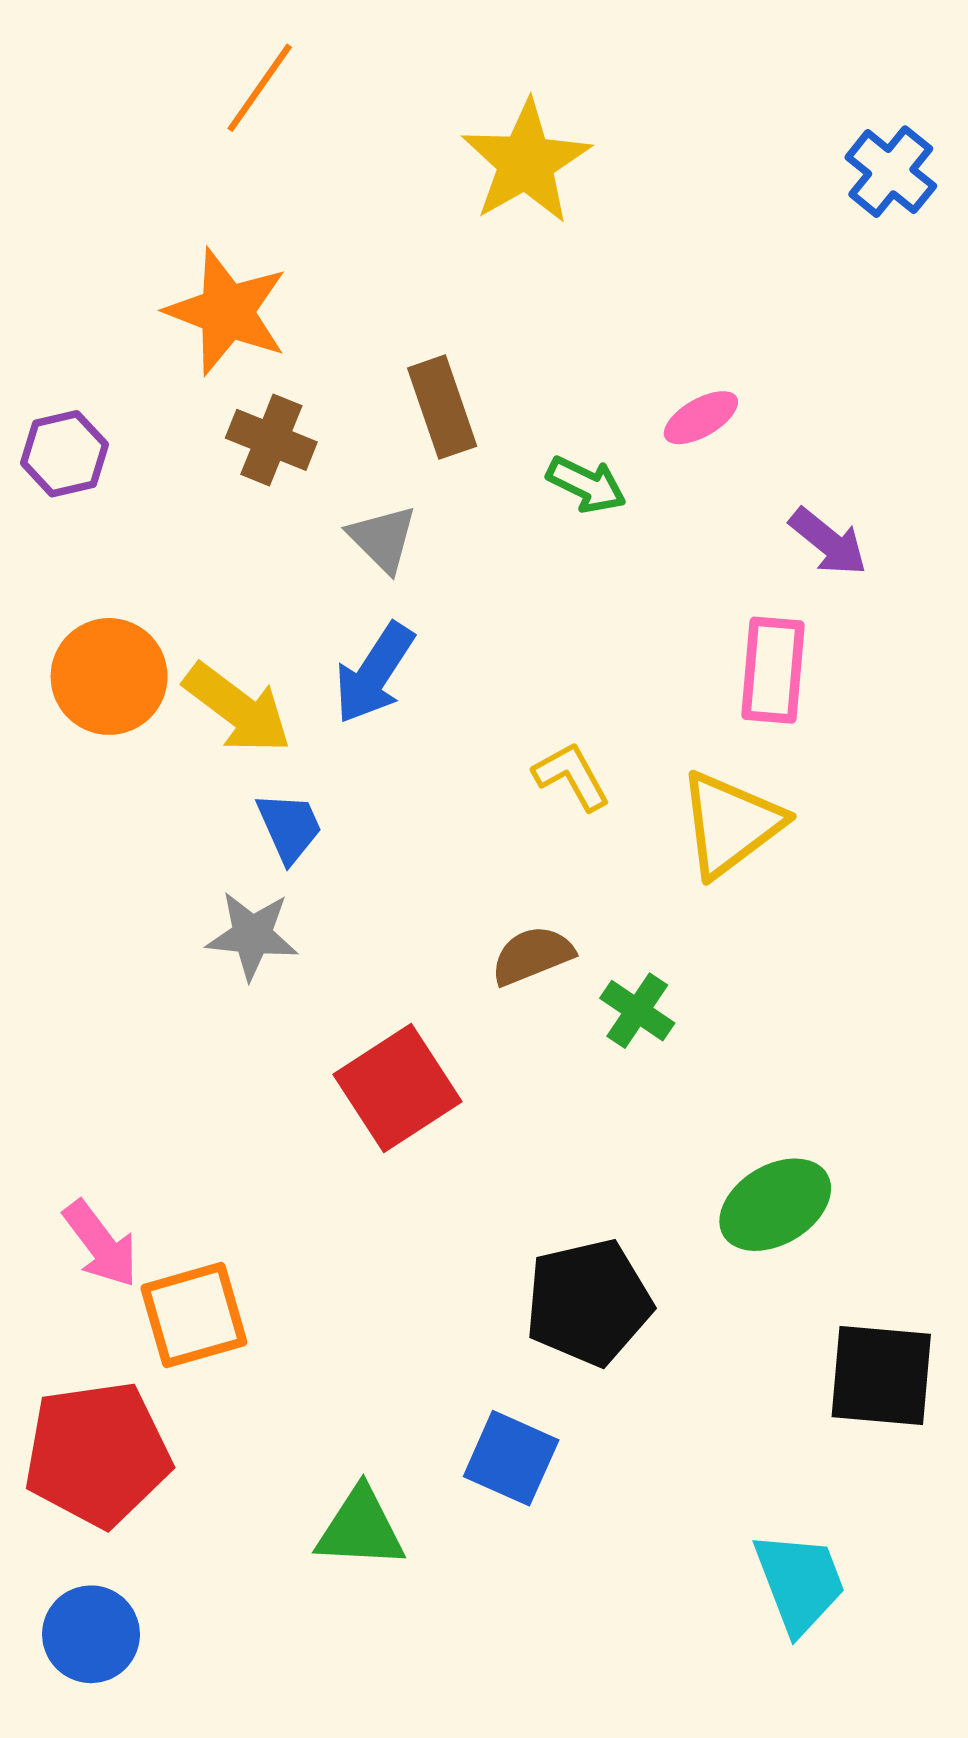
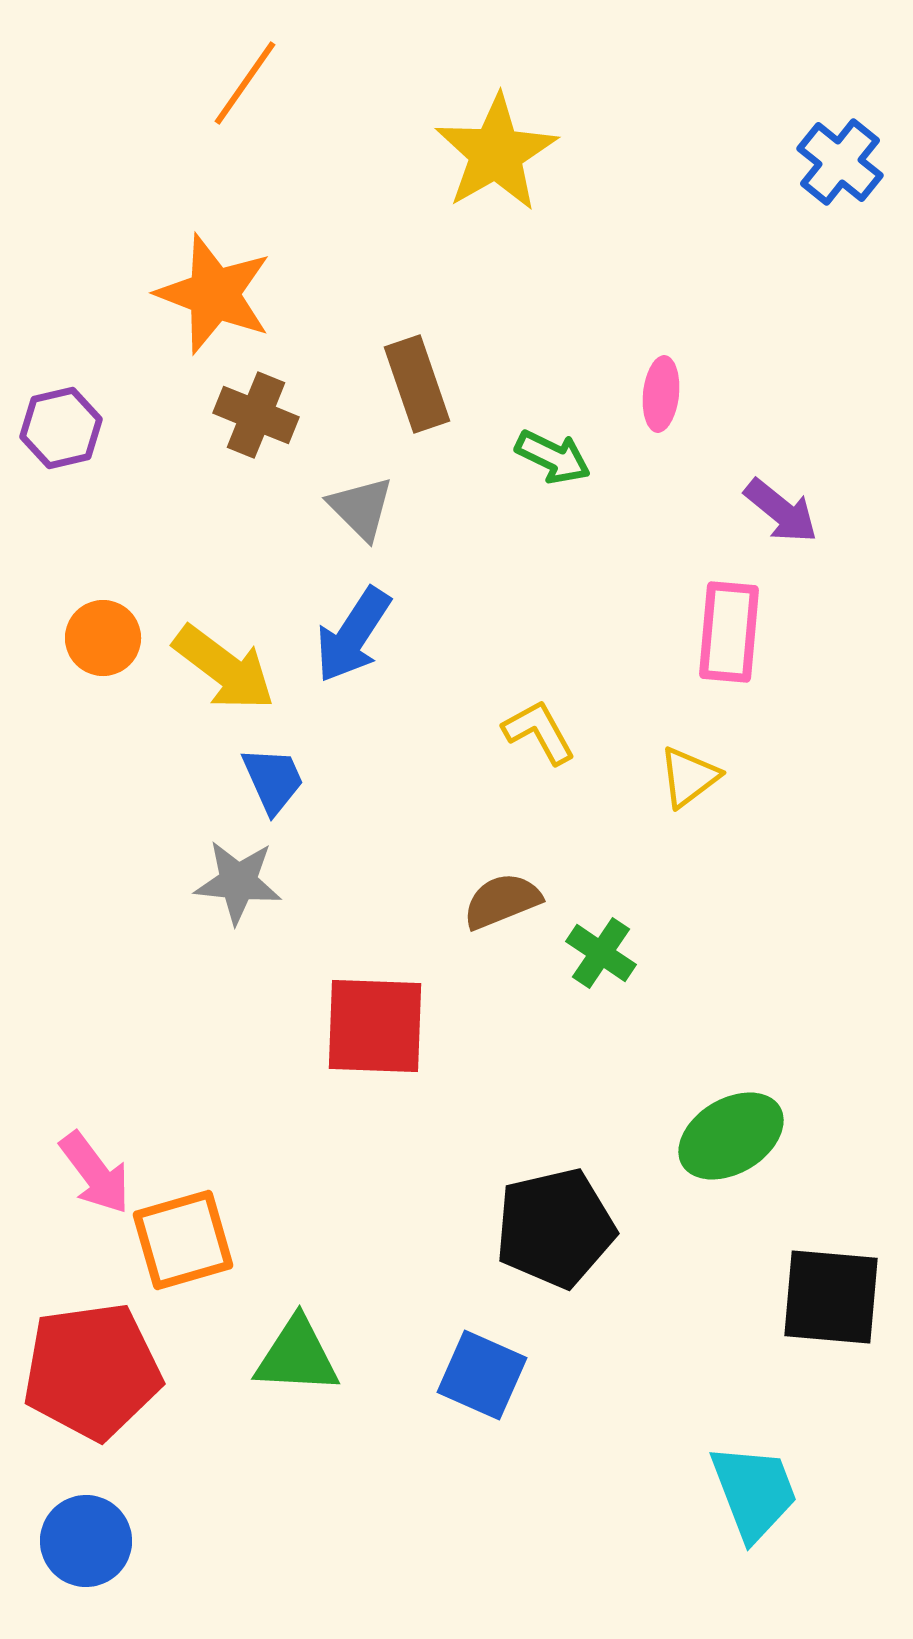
pink ellipse: (701, 418) -> (661, 394), turned -54
orange circle: (109, 676) -> (103, 638), size x0.7
yellow triangle: (731, 824) -> (689, 777), size x0.6
red square: (398, 1088) -> (375, 1026), turned 35
green triangle: (360, 1528) -> (297, 1356), moved

